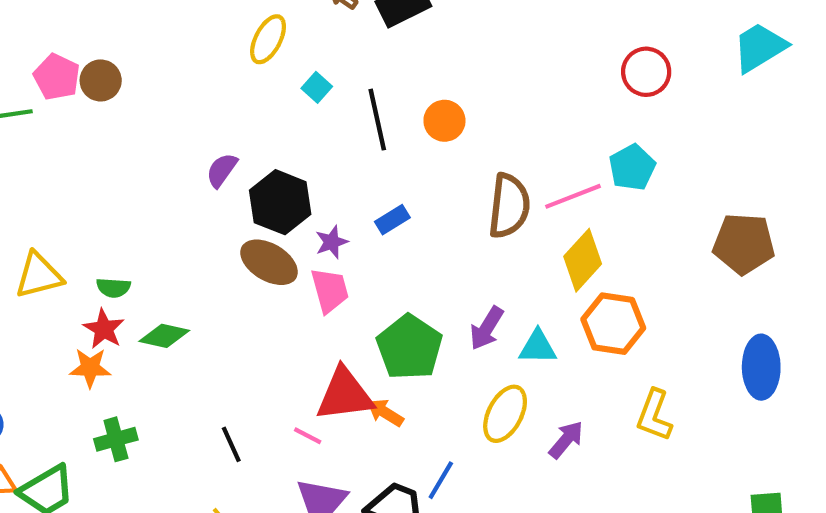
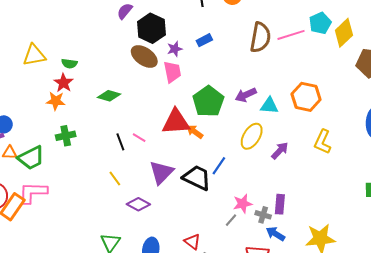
yellow diamond: (583, 260) -> (344, 33), moved
purple arrow: (487, 328) -> (246, 95), turned 30
green diamond: (164, 336) -> (109, 96), moved
pink line: (308, 436) -> (139, 138), moved

